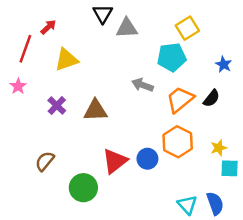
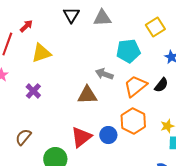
gray triangle: (127, 28) -> (102, 18), moved
yellow square: (187, 28) -> (155, 27), moved
brown triangle: (95, 110) -> (87, 95), moved

